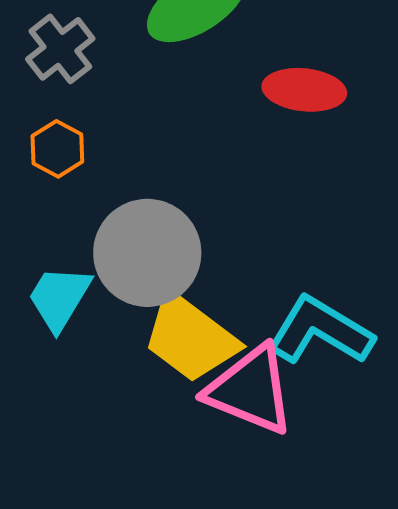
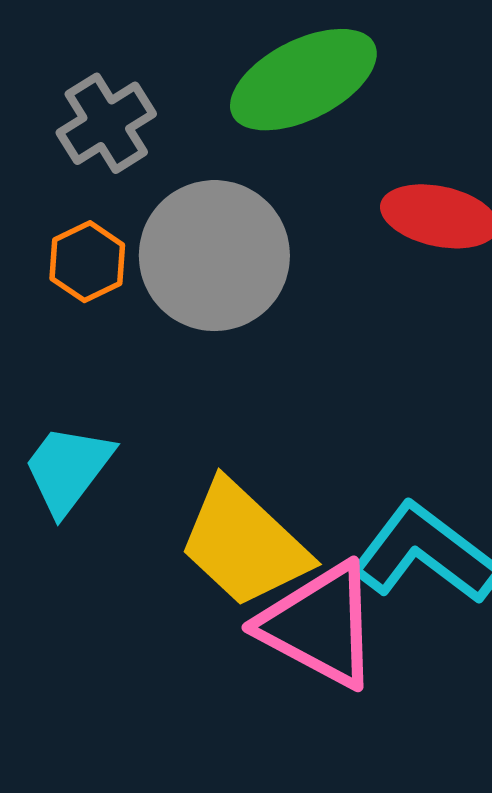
gray circle: (147, 253) -> (214, 256), moved

